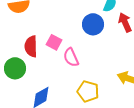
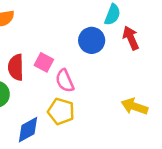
yellow pentagon: (88, 91) -> (61, 111), moved

